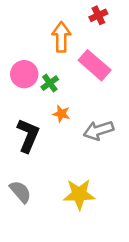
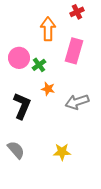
pink rectangle: (95, 65) -> (74, 51), turned 65
yellow star: (79, 194) -> (62, 152), size x0.7

